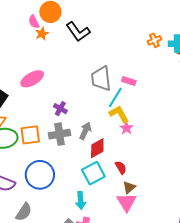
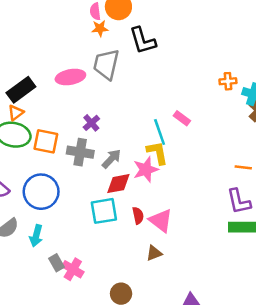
gray trapezoid: (101, 79) -> (106, 64), moved
cyan line: (115, 97) -> (160, 132), turned -70
pink star: (126, 128) -> (146, 169), moved, size x1.5
brown triangle: (129, 187) -> (154, 253), moved
cyan arrow: (81, 201) -> (36, 236), moved
pink triangle: (127, 202) -> (161, 221), moved, turned -40

